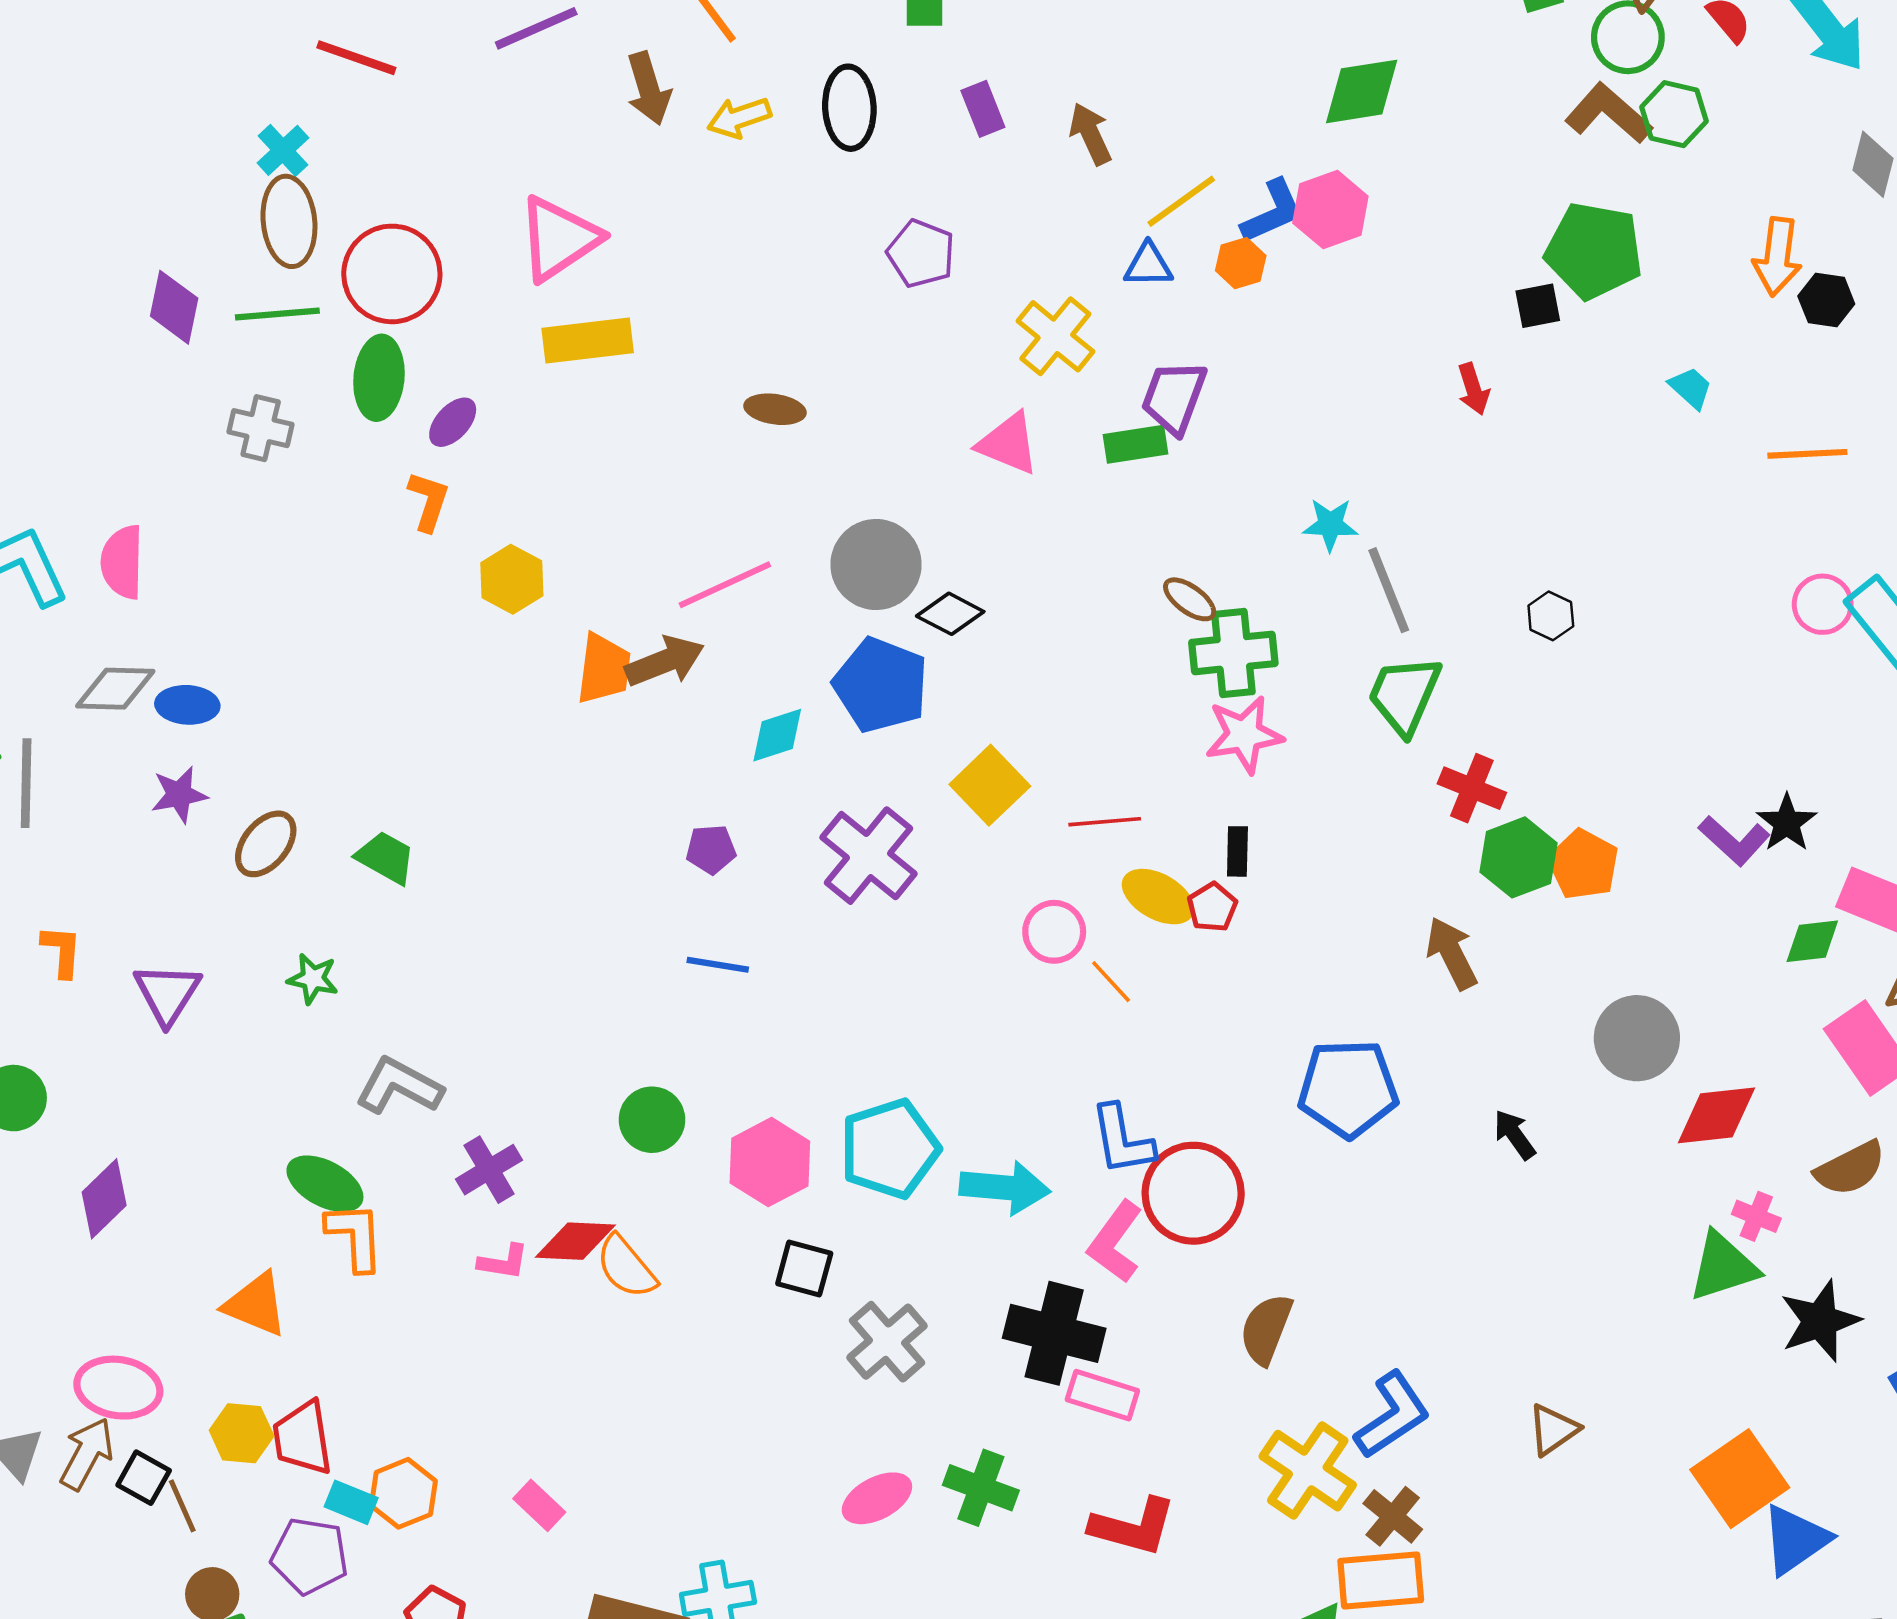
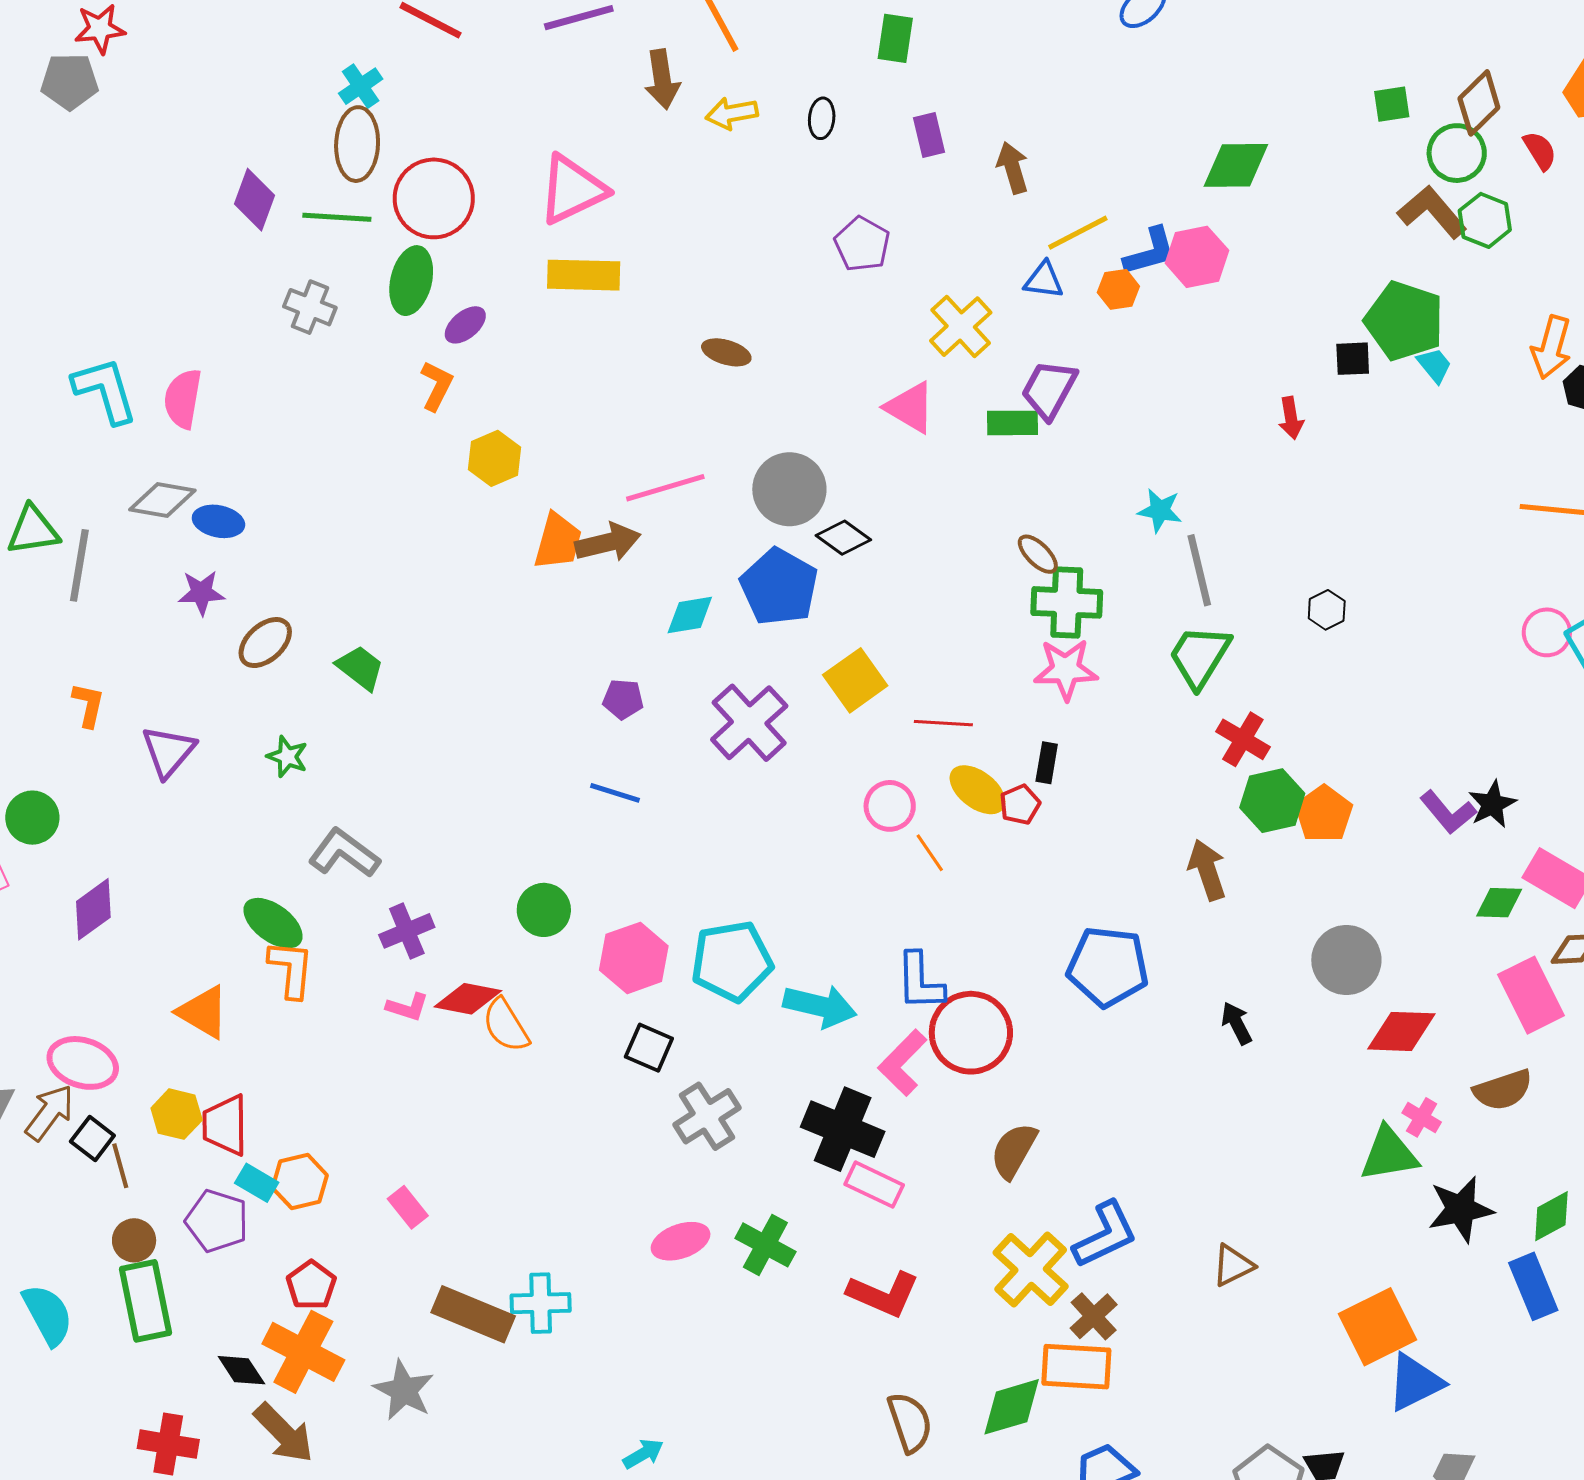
black ellipse: (849, 108) -> (822, 118), size x0.6
cyan trapezoid: (1691, 388) -> (1434, 365), moved

